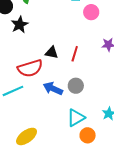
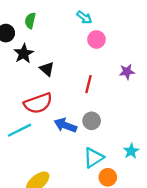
pink circle: (91, 12) -> (96, 39), moved
black triangle: (52, 53) -> (47, 69), moved, turned 32

